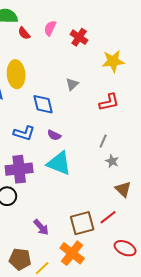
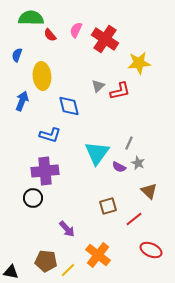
red cross: (79, 37) -> (105, 39), size x1.5
red L-shape: (109, 102) -> (120, 91), moved
purple semicircle: (54, 135) -> (119, 167), moved
cyan triangle: (59, 163) -> (97, 153), moved, turned 44
brown square: (82, 223) -> (108, 206), moved, size x0.7

